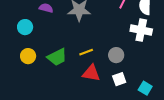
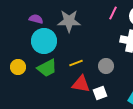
cyan circle: (25, 27) -> (44, 41), moved, size x1.6
white square: (119, 79) -> (100, 93), moved

